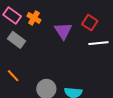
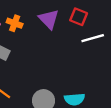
purple triangle: (63, 31) -> (49, 19), moved

